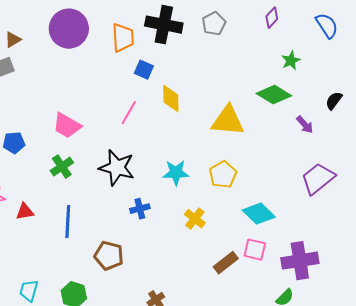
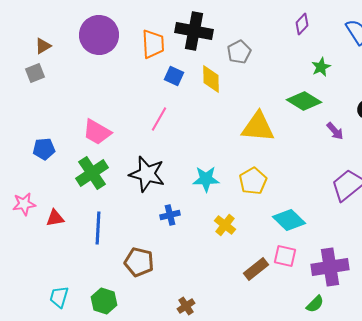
gray pentagon: (214, 24) -> (239, 52), moved
yellow diamond: (171, 99) -> (211, 79), moved
green cross: (62, 167) -> (92, 173), size x1.4

